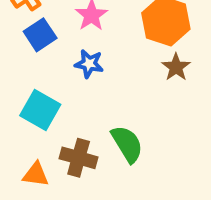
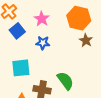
cyan square: (40, 110) -> (21, 68), turned -30

